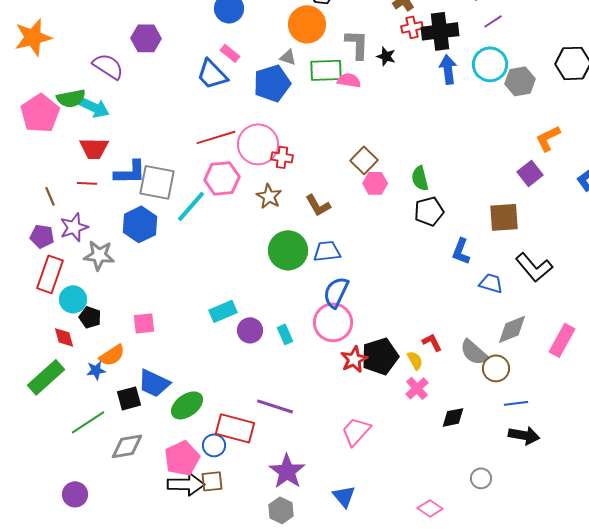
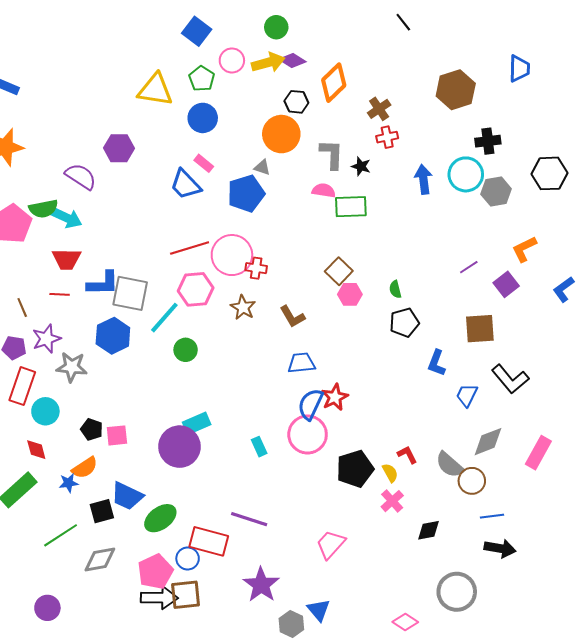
purple line: (493, 21) -> (469, 267), moved
black cross: (440, 31) -> (488, 141), moved, size x0.7
green rectangle: (326, 70) -> (351, 207), moved
green semicircle: (420, 178) -> (395, 289), size x0.7
green circle: (288, 250) -> (186, 350), moved, size x0.6
blue trapezoid: (491, 283) -> (467, 395), turned -80
black pentagon: (90, 317) -> (92, 429), moved
purple circle: (250, 330) -> (179, 447), moved, size x1.6
red star: (354, 359) -> (335, 397), moved
gray circle: (481, 478) -> (457, 592), size x1.8
brown square: (212, 481) -> (186, 595), size x1.4
gray hexagon: (281, 510) -> (291, 624), moved

